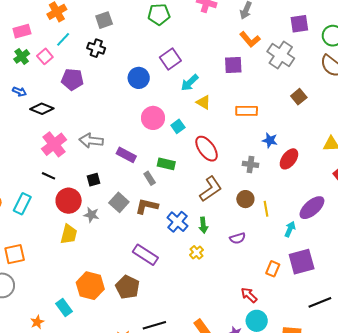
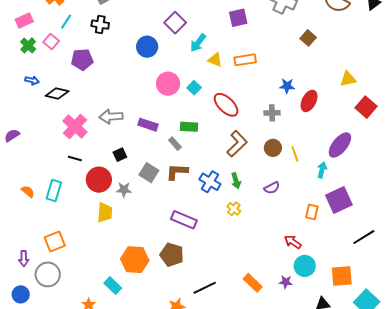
orange rectangle: (247, 111) -> (245, 60), moved

